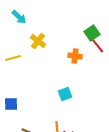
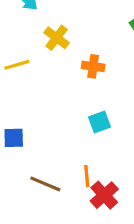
orange cross: (75, 56) -> (93, 66), moved

